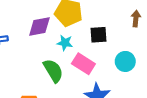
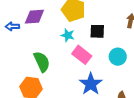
purple diamond: (39, 26) -> (34, 17), moved
green semicircle: (53, 71) -> (42, 62), moved

